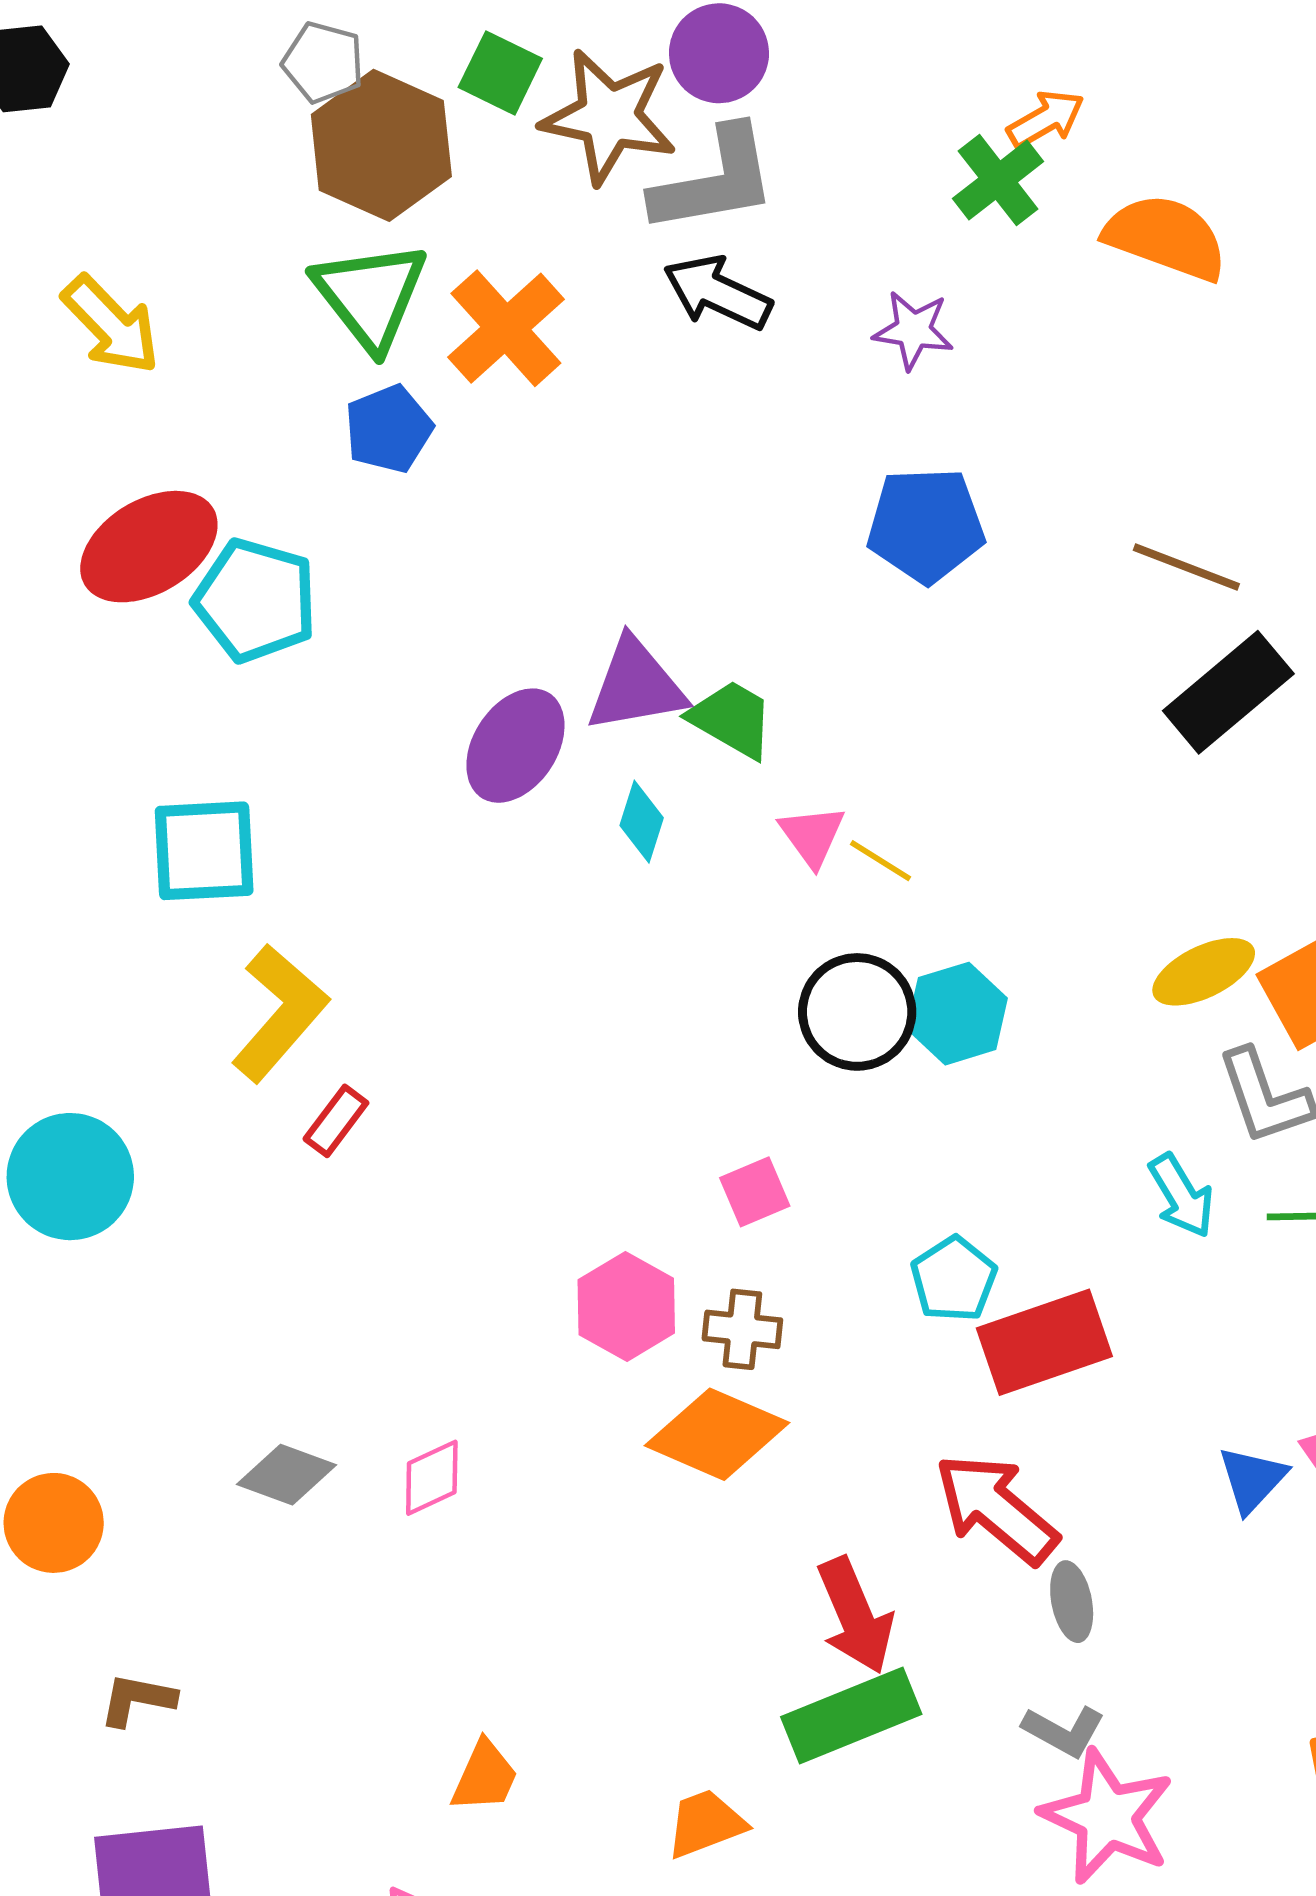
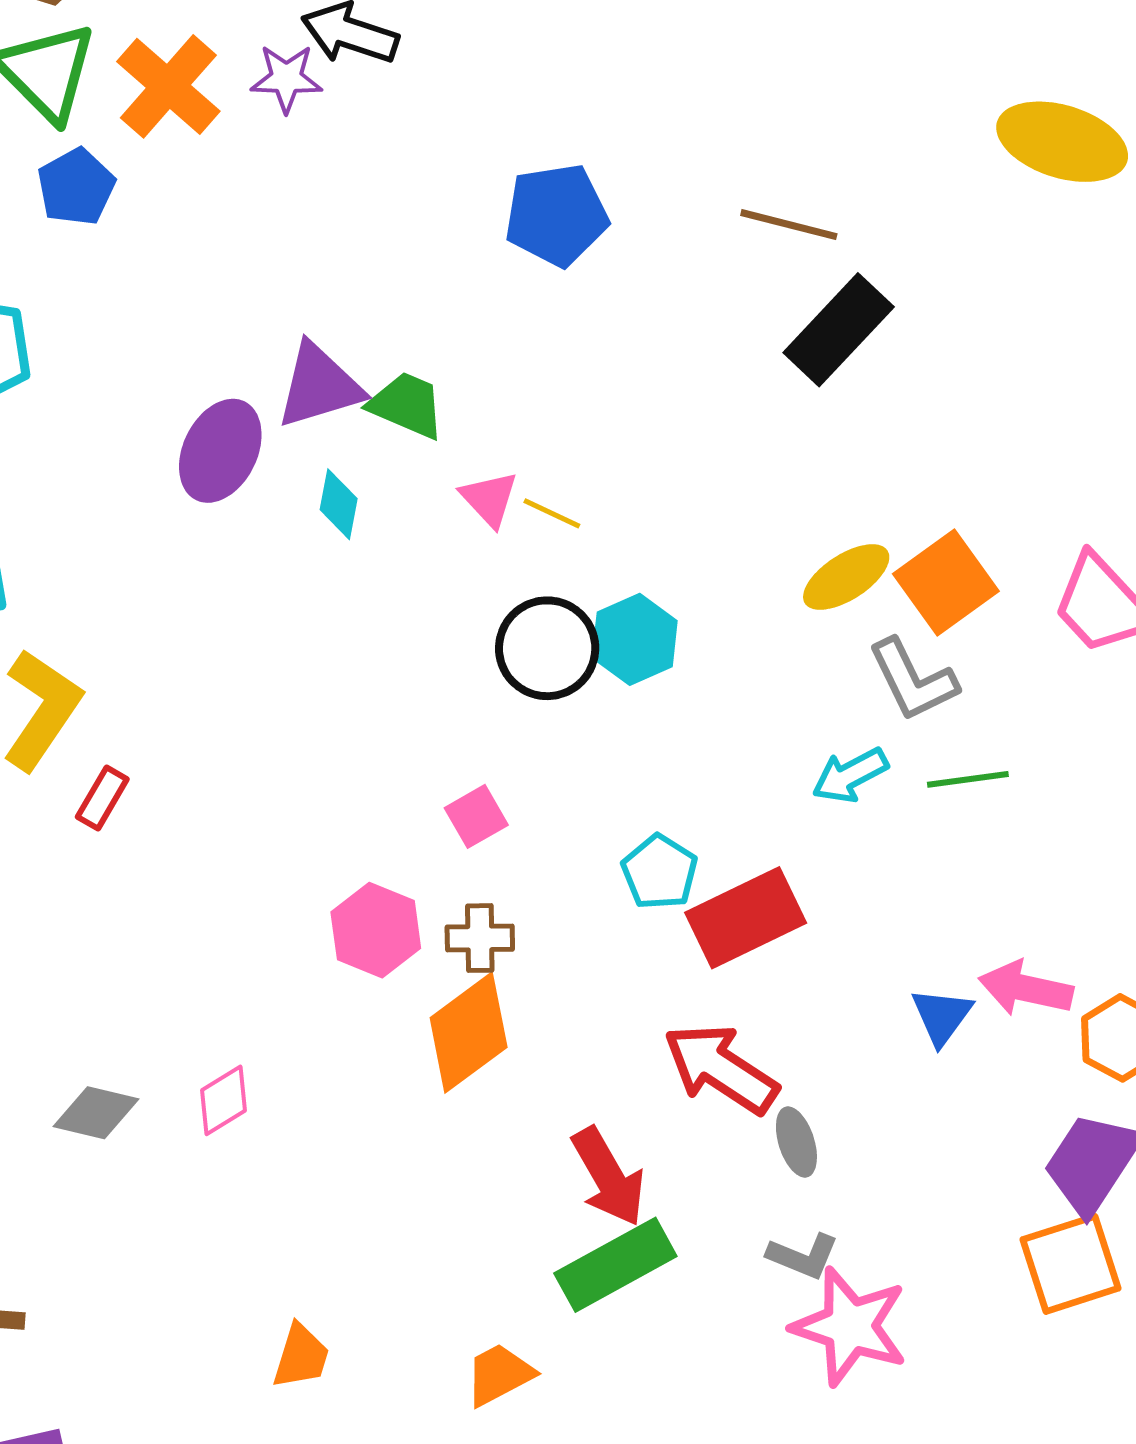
purple star: (913, 330) -> (286, 78), moved
cyan arrow: (1181, 1196) -> (850, 775), turned 100
orange diamond: (717, 1434) -> (469, 1032), turned -53

